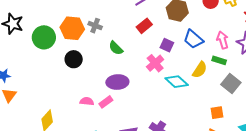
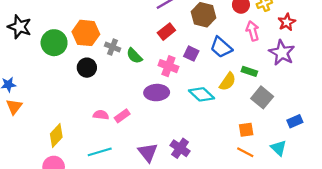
gray cross: (95, 26) -> (113, 47), moved
pink arrow: (223, 40) -> (253, 31), moved
pink cross: (155, 63) -> (168, 66), moved, turned -30
purple ellipse: (117, 82) -> (157, 93), moved

